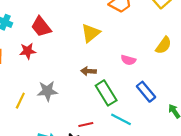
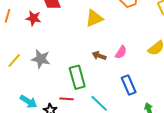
pink semicircle: (128, 60) -> (121, 52), turned -88
brown arrow: (88, 71) -> (99, 56), moved
green rectangle: (106, 93) -> (77, 77), moved

